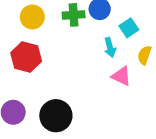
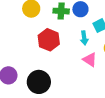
red hexagon: (26, 57) -> (49, 40), moved

